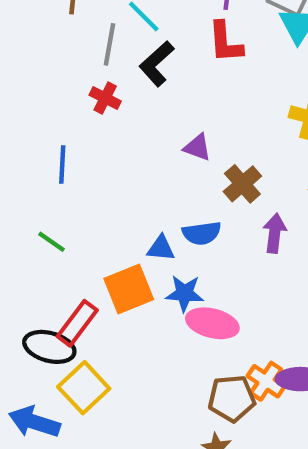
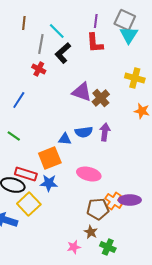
purple triangle: (197, 147) -> (82, 92), size x1.5
blue line: (62, 165) -> (19, 100), turned 30
brown cross: (242, 184) -> (101, 98), moved
purple arrow: (275, 233) -> (105, 132), moved
blue star: (185, 293) -> (49, 183), moved
red rectangle: (77, 323) -> (26, 174), turned 70

